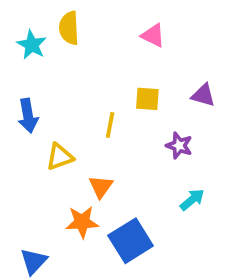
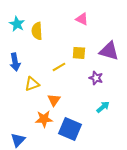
yellow semicircle: (69, 28) -> (37, 31), moved
purple triangle: (203, 95) -> (109, 51), size x1.5
yellow line: (110, 125) -> (59, 67), turned 48
blue square: (131, 241) -> (70, 129), turned -35

